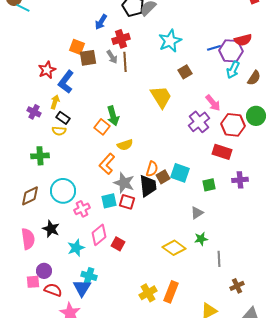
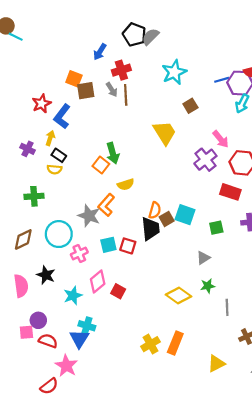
gray star: (124, 183) -> (89, 216), moved

